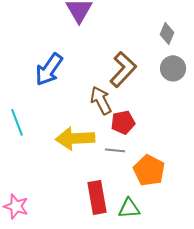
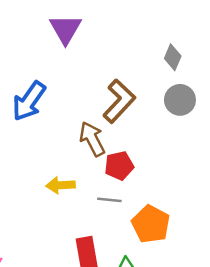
yellow arrow: (75, 138) -> (61, 185), size x0.6

